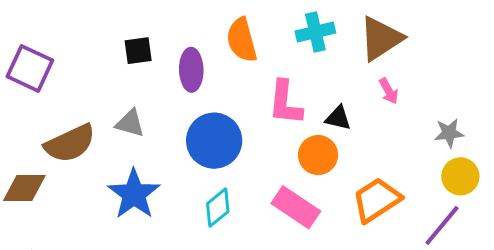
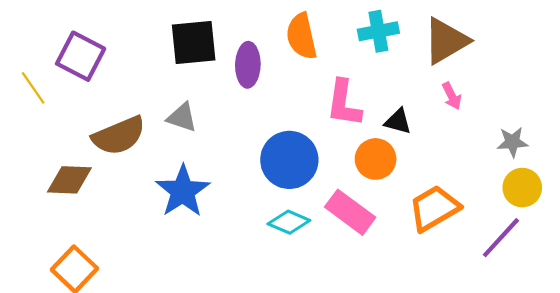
black square: (138, 51) -> (194, 43), size x1.6
blue circle: (214, 141) -> (289, 160), moved
cyan diamond: (218, 208) -> (289, 222), moved, turned 60

